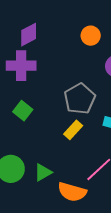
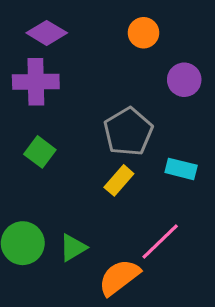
purple diamond: (29, 35) -> (47, 33), turned 60
orange semicircle: (72, 192) -> (119, 277), turned 128

